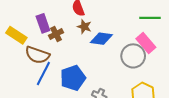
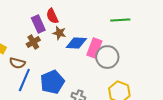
purple rectangle: (43, 23) -> (38, 24), moved
pink rectangle: (146, 43) -> (94, 48), moved, turned 66
brown semicircle: (37, 55) -> (17, 63), size x0.7

